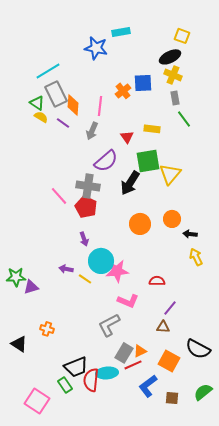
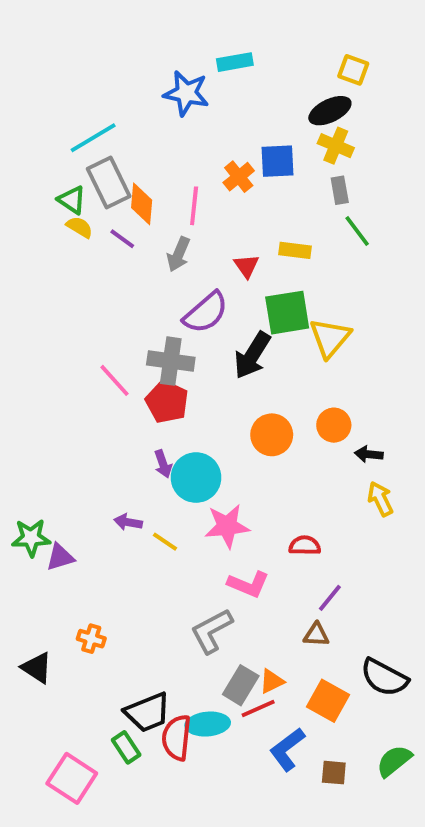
cyan circle: (101, 261) -> (196, 478), moved

